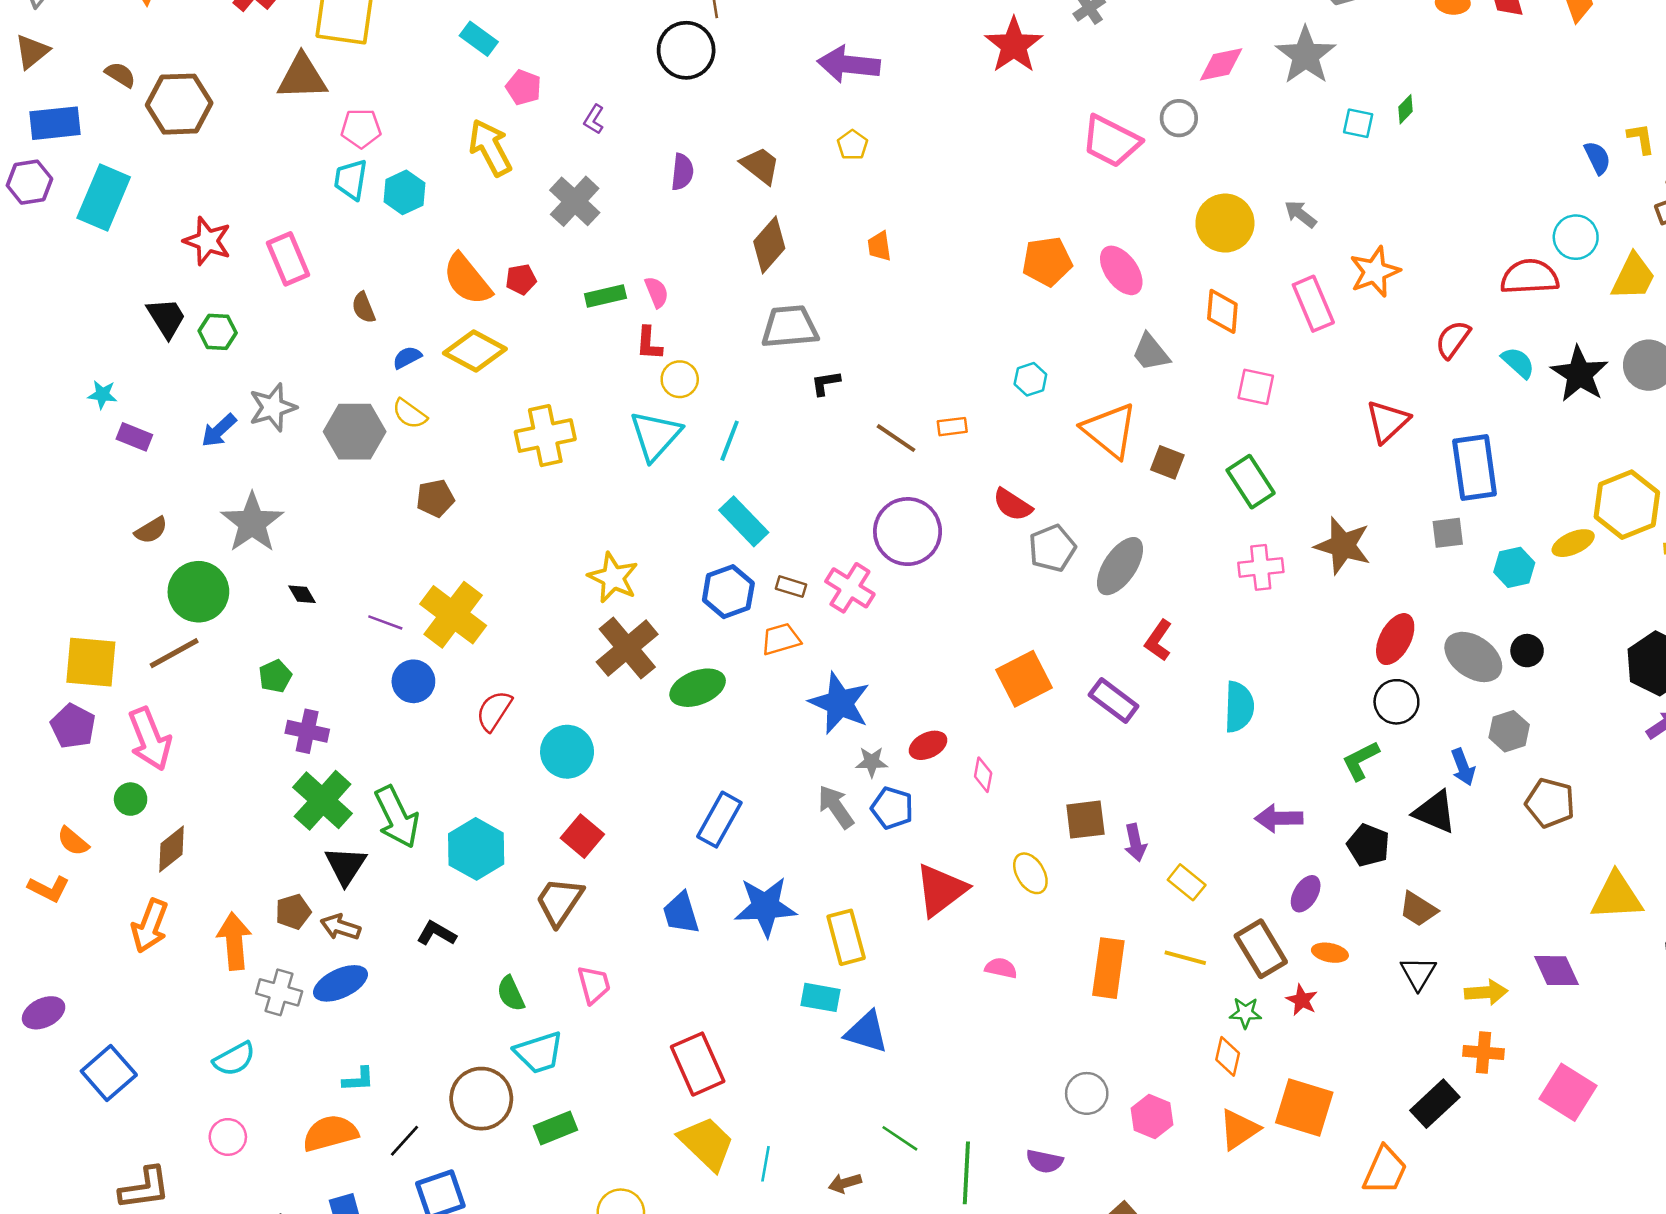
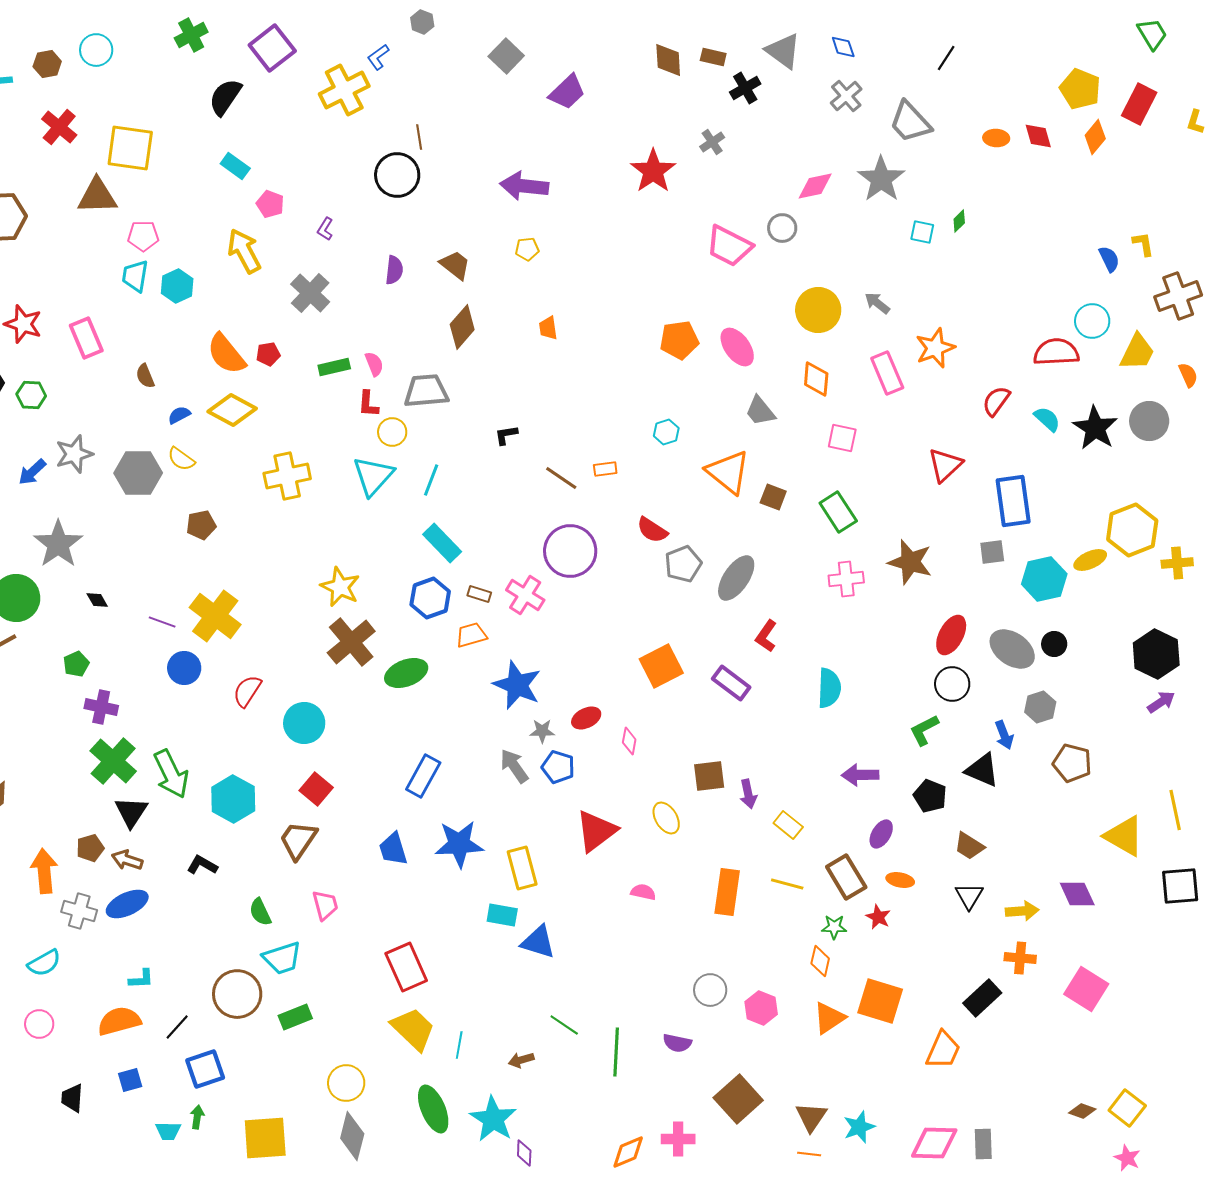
yellow pentagon: (852, 145) -> (527, 249), turned 30
gray trapezoid: (790, 327) -> (426, 391), moved
cyan hexagon: (1514, 567) -> (1044, 579), size x1.4
yellow triangle: (1617, 896) -> (1124, 836), turned 33

